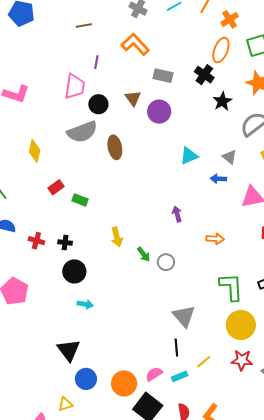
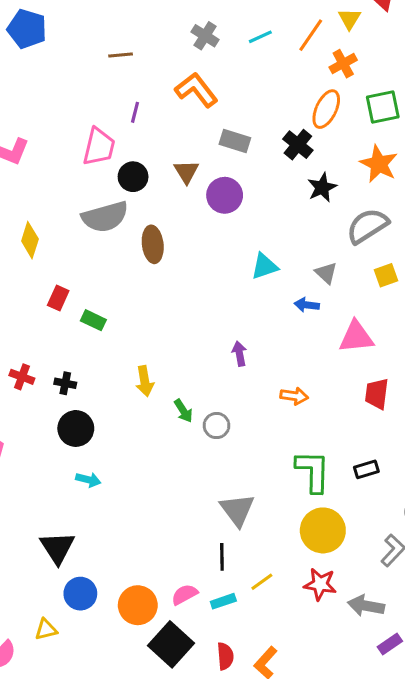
red rectangle: (56, 187) -> (58, 298), turned -35

